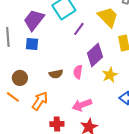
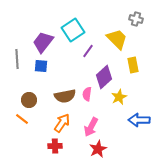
brown semicircle: (56, 74) -> (65, 96), size x1.5
orange arrow: (40, 101) -> (62, 123), moved
pink arrow: (82, 105) -> (91, 127), turned -42
red cross: (57, 124) -> (55, 146), moved

